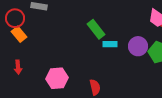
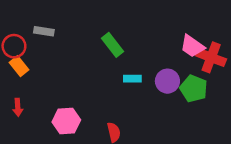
green rectangle: (96, 29) -> (113, 45), moved

